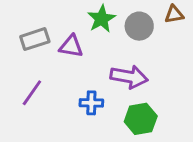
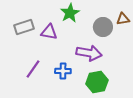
brown triangle: (174, 14) -> (123, 19), moved
gray circle: (139, 26) -> (103, 27), moved
purple line: (32, 93) -> (33, 69), moved

